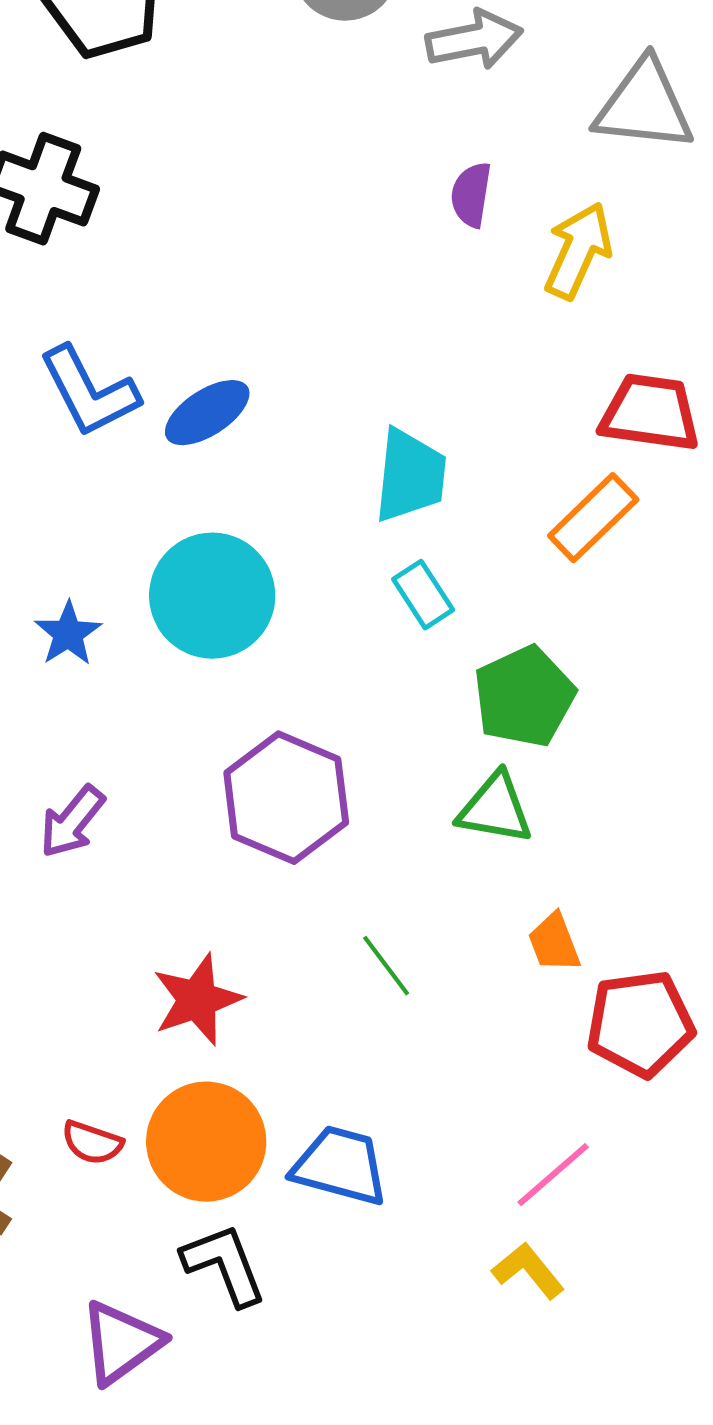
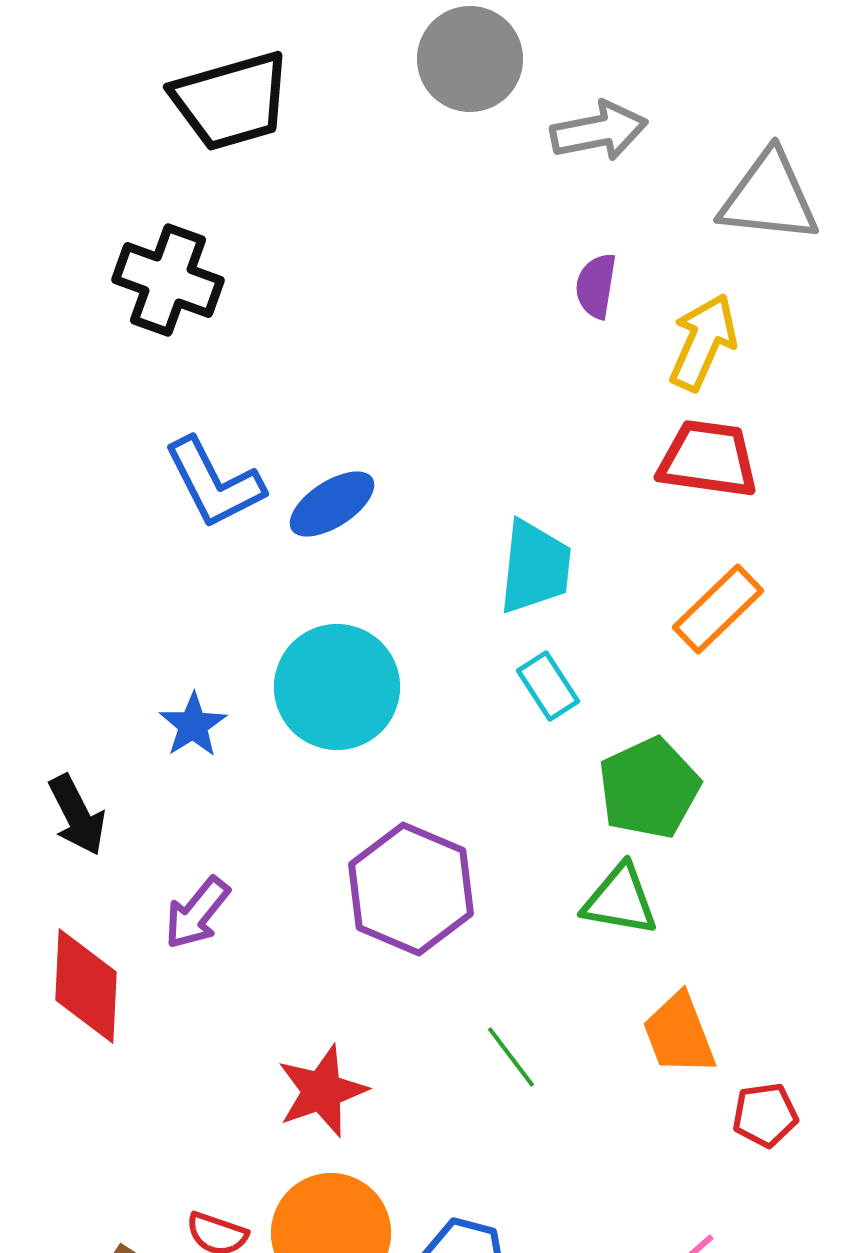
red trapezoid: (650, 413) -> (708, 459), moved
orange trapezoid: (554, 943) -> (679, 1034), size x1.4
red pentagon: (640, 1024) -> (765, 1115), size x0.6

